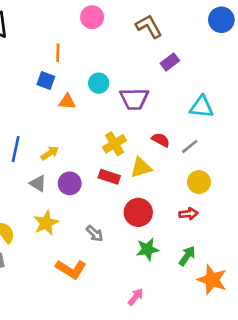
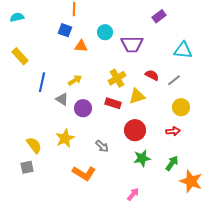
yellow arrow: (50, 153) -> (75, 80), moved
gray triangle: (38, 183) -> (62, 99), moved

